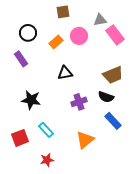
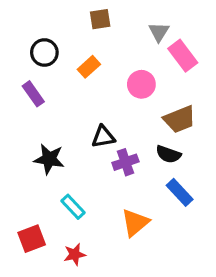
gray triangle: (100, 20) -> (159, 32), turned -48
pink circle: (79, 36) -> (141, 84), moved
black triangle: (65, 73) -> (103, 137), moved
red square: (20, 138) -> (32, 239), moved

